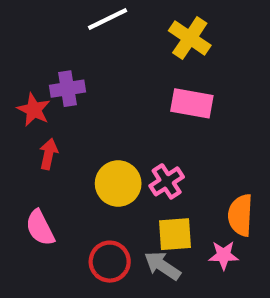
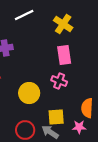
pink rectangle: (192, 103) -> (64, 55), turned 72
pink cross: (167, 181) -> (59, 81), moved, turned -35

